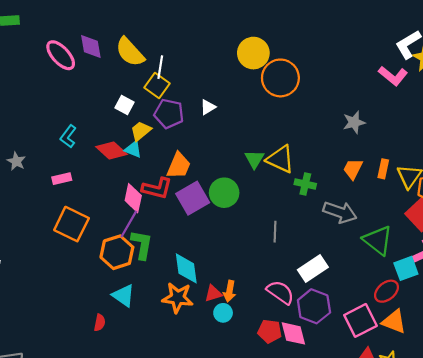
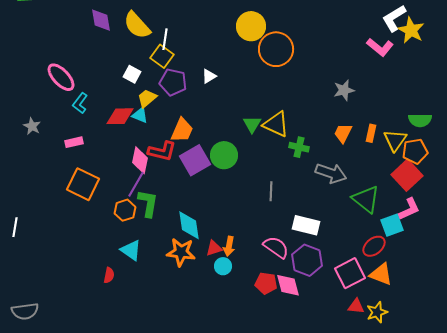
pink ellipse: (61, 55) -> (61, 77), moved
red diamond: (112, 150) -> (120, 116), turned -44
orange hexagon: (117, 252) -> (125, 210), size x0.7
white rectangle: (313, 268) -> (306, 225), turned 48

